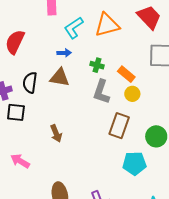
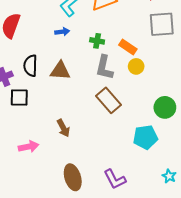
brown triangle: (60, 78) -> (60, 71), moved
brown rectangle: (119, 126) -> (108, 100), moved, turned -55
brown arrow: (56, 133) -> (63, 128), moved
pink arrow: (20, 161) -> (29, 147), turned 144

